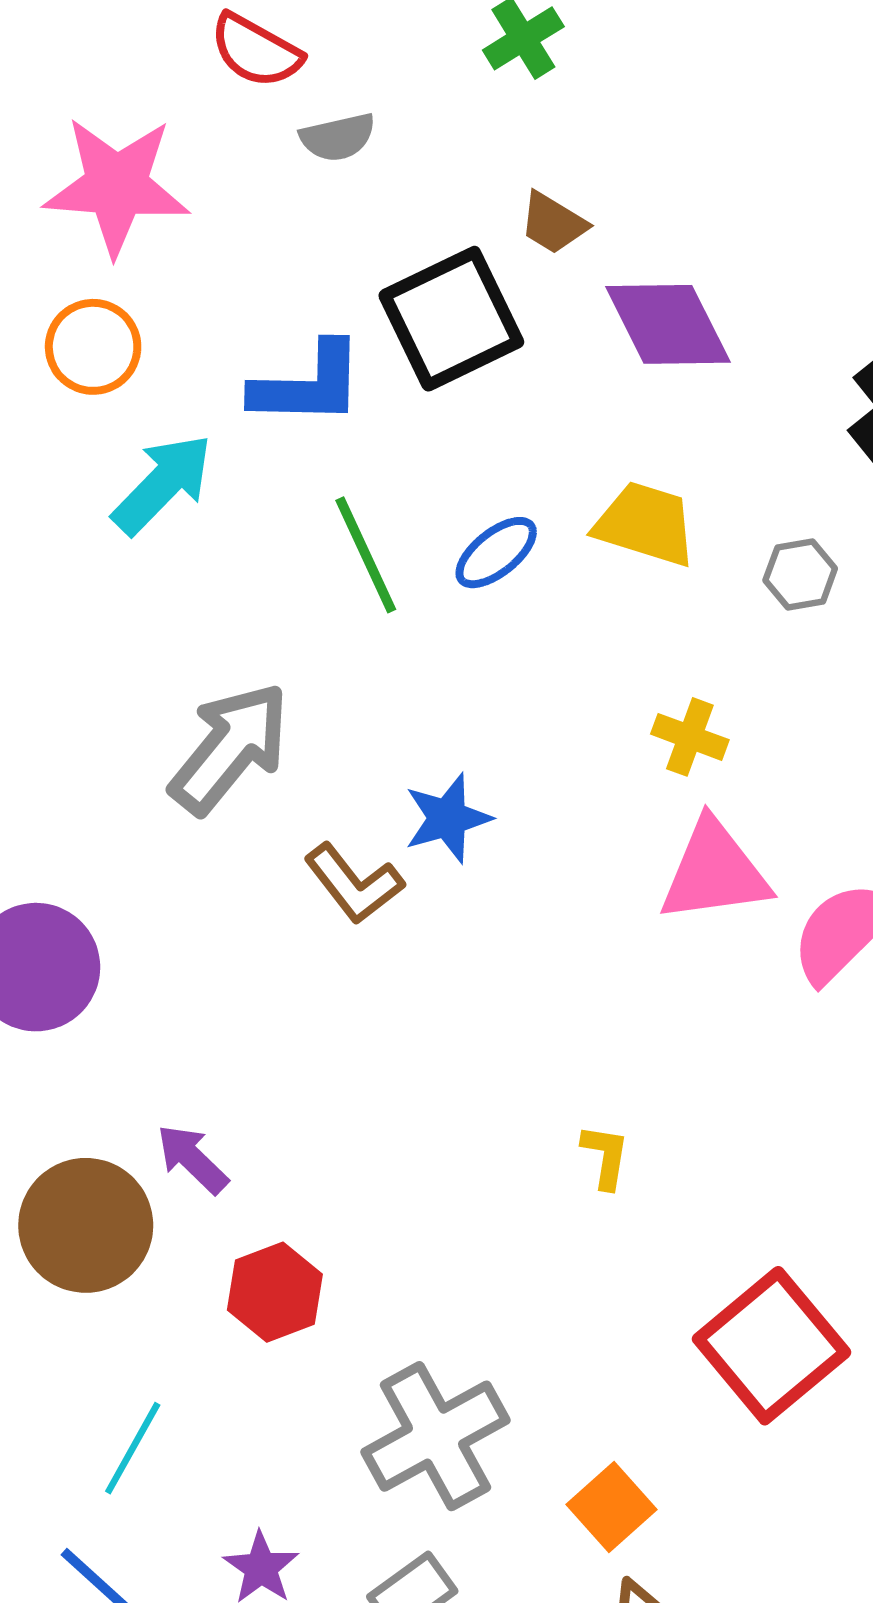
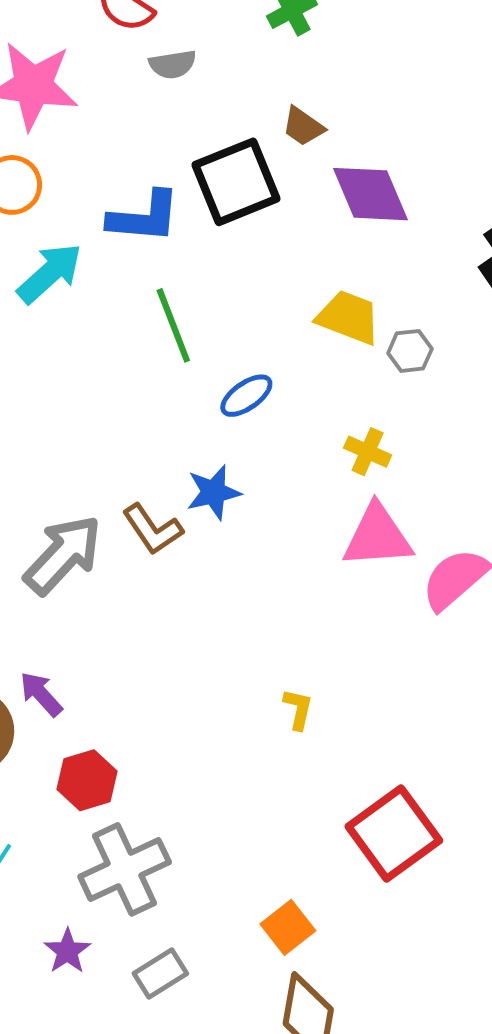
blue ellipse: (496, 553) -> (246, 396), moved
gray hexagon: (800, 574) -> (410, 351), moved
gray arrow: (230, 748) -> (63, 555), moved
gray cross: (435, 1436) -> (125, 869), moved

